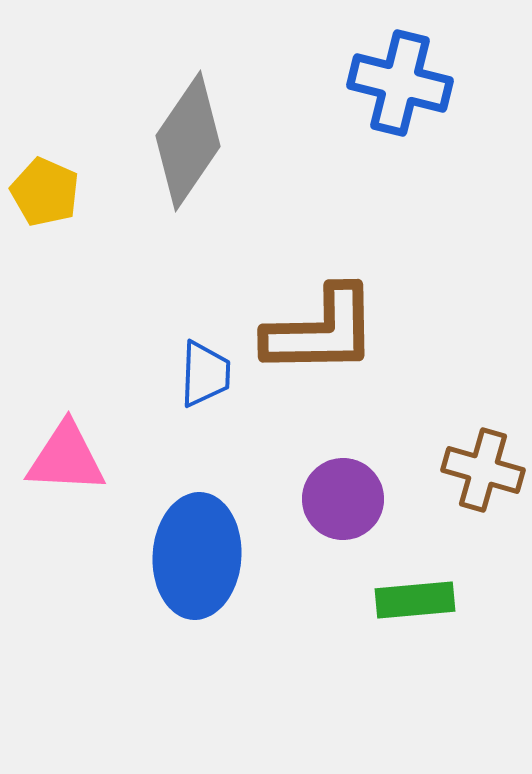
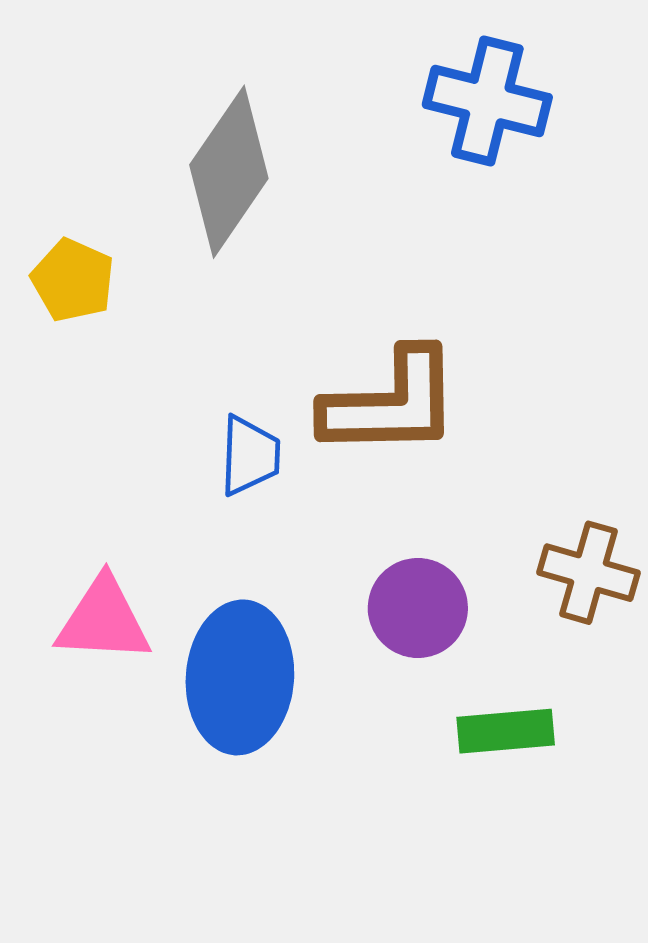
yellow pentagon: (45, 192) -> (73, 280), moved
pink triangle: (66, 458) -> (103, 620), moved

